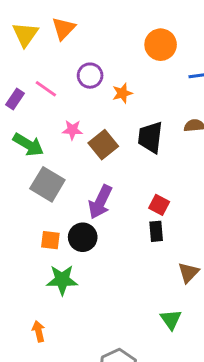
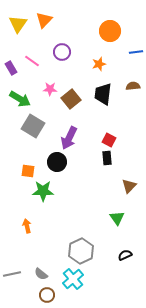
orange star: (122, 93) -> (99, 64), moved
purple rectangle: (15, 99) -> (11, 68), turned -64
orange square: (50, 240) -> (28, 171), moved

